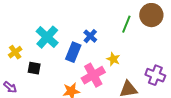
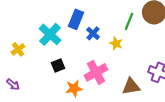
blue rectangle: (73, 52) -> (76, 19), moved
yellow star: (113, 59) -> (116, 43), moved
black square: (34, 68) -> (58, 65), moved, turned -32

